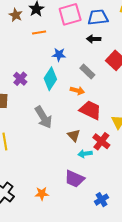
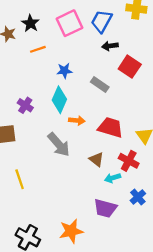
blue trapezoid: (98, 17) -> (102, 21), turned -45
black arrow: (94, 39) -> (110, 46), moved
orange arrow: (77, 91) -> (77, 120), moved
orange star: (42, 194) -> (71, 231), size x1.5
blue cross: (101, 200) -> (138, 197), moved

